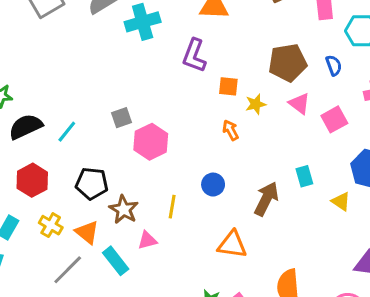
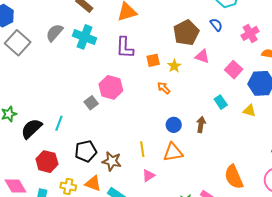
cyan cross: (143, 22) -> (84, 37), turned -35
pink square: (334, 119) -> (234, 70), moved
pink hexagon: (151, 142) -> (111, 87), moved
blue circle: (213, 185) -> (174, 125), moved
brown arrow: (266, 199) -> (201, 124), size x0.7
pink triangle: (147, 240) -> (148, 176), moved
orange triangle: (232, 245) -> (173, 152), moved

